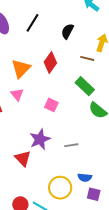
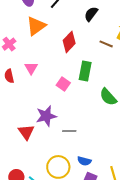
orange triangle: (21, 68) -> (36, 26), moved
green rectangle: (85, 86) -> (85, 71), moved, turned 48
gray line: (71, 145) -> (69, 131), moved

